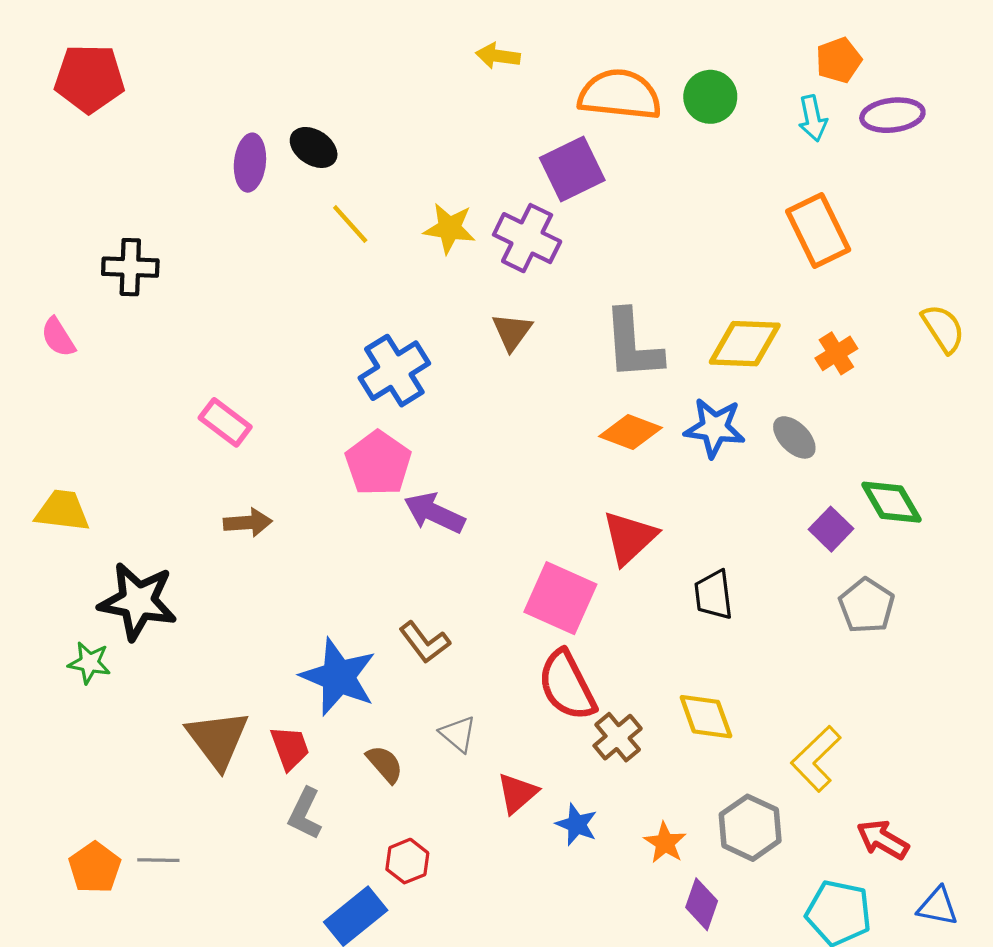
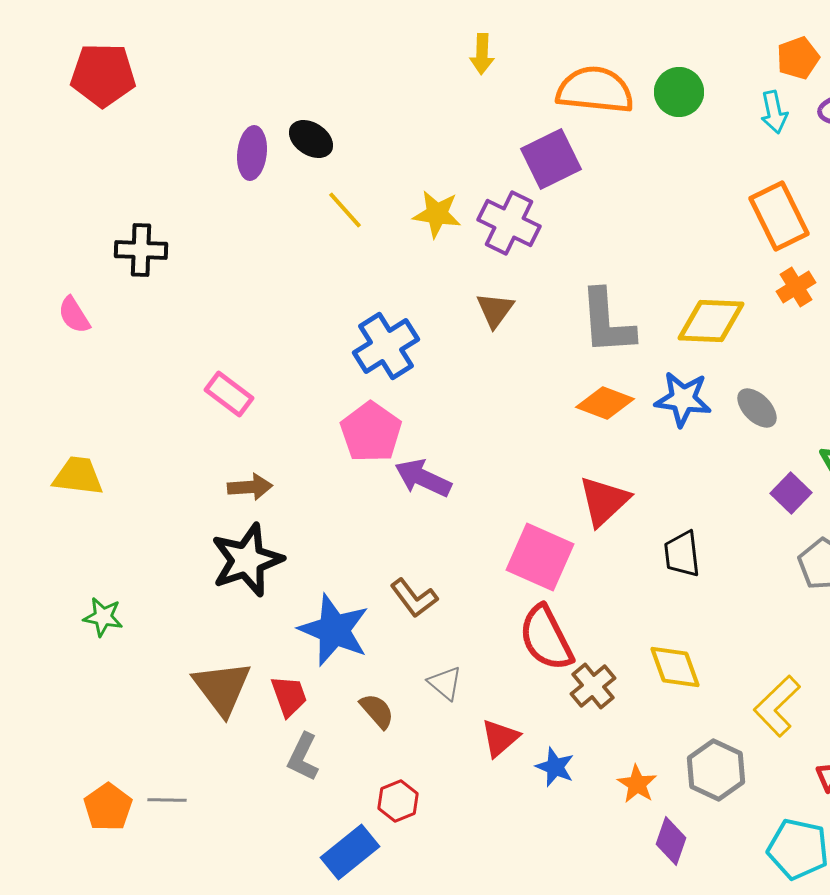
yellow arrow: (498, 56) -> (482, 54), turned -96
orange cross: (836, 353) -> (796, 287), moved
black star: (138, 601) -> (247, 560), moved, turned -30

